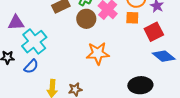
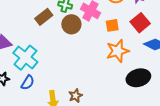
orange square: (132, 18) -> (112, 25), moved
orange star: (98, 53) -> (118, 51), moved

